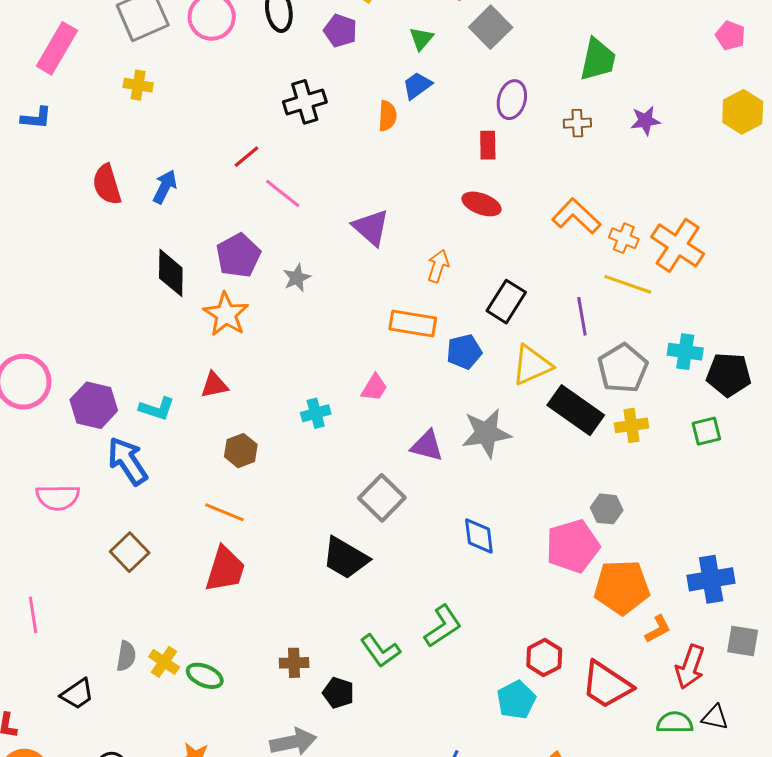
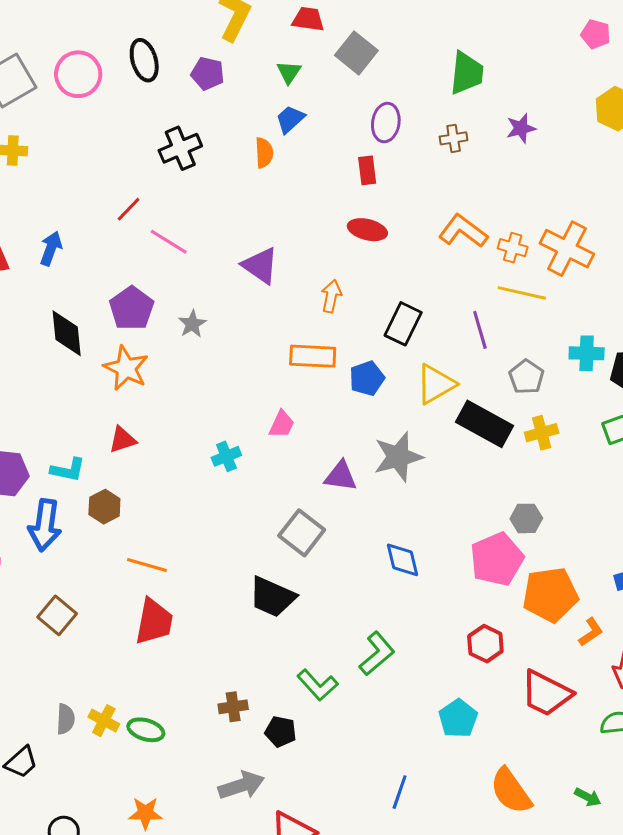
gray pentagon: (623, 368) -> (526, 377), size x0.7
brown hexagon: (241, 451) -> (104, 507), moved
blue arrow: (128, 461) -> (45, 525), turned -132
red hexagon: (544, 658) -> (485, 644), moved

